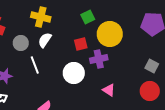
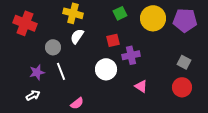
yellow circle: (110, 34) -> (153, 18), moved
gray circle: (21, 43) -> (53, 47), moved
white line: (35, 65) -> (61, 71), moved

